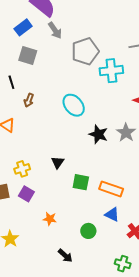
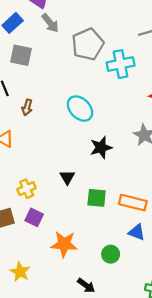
black star: (98, 134) -> (101, 148), moved, turned -30
orange star: (50, 219) -> (64, 244), size x1.6

